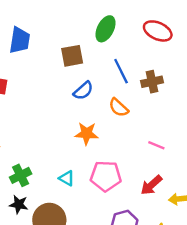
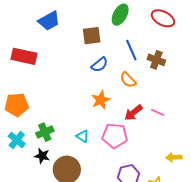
blue trapezoid: (20, 40) -> (49, 21), turned 50
brown cross: (152, 82) -> (156, 60), turned 30
orange star: (87, 133) -> (101, 100), turned -30
red arrow: (151, 185) -> (133, 113), moved

